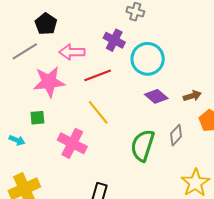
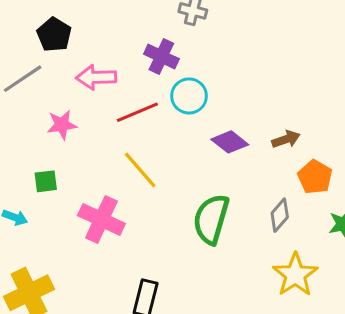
cyan circle: (148, 59) -> (189, 96), moved, size x0.7
pink star: (49, 82) -> (62, 125), size x0.6
gray diamond: (176, 135) -> (280, 215), moved

